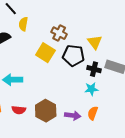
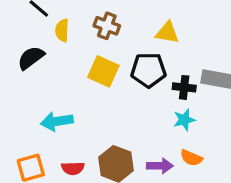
brown cross: (59, 33) -> (107, 26), moved
yellow triangle: (95, 42) -> (167, 33), moved, turned -35
orange semicircle: (93, 113) -> (191, 158), turned -80

